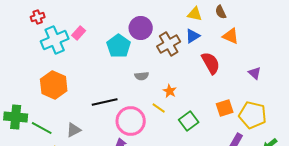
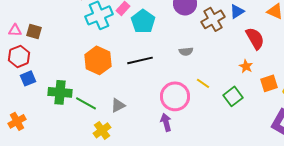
cyan pentagon: (119, 46) -> (143, 21), moved
orange star: (170, 91) -> (246, 66), moved
black line: (105, 102) -> (140, 60), moved

